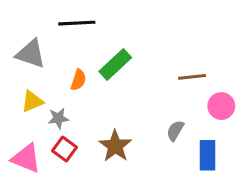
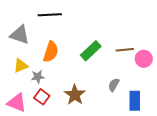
green rectangle: (115, 65) -> (91, 51), moved
orange semicircle: (78, 80) -> (51, 52), size x1.5
pink circle: (221, 106) -> (144, 59), moved

